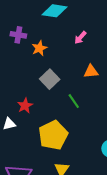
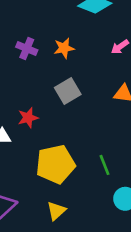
purple cross: (18, 35) -> (27, 49), moved
green line: (74, 101) -> (105, 165), moved

